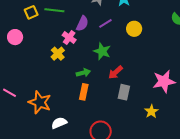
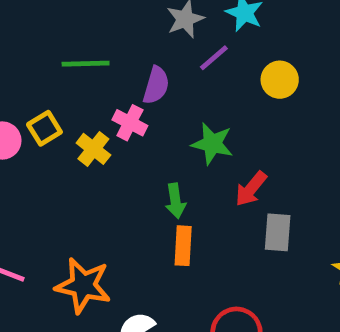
yellow square: (31, 12) -> (44, 128), moved
purple line: (105, 23) -> (214, 58), moved
yellow cross: (58, 54) -> (93, 149), moved
green arrow: (83, 73) -> (175, 201), turned 104

